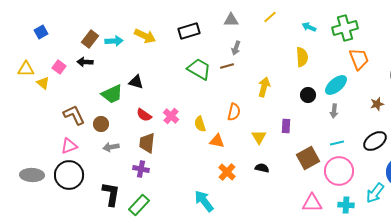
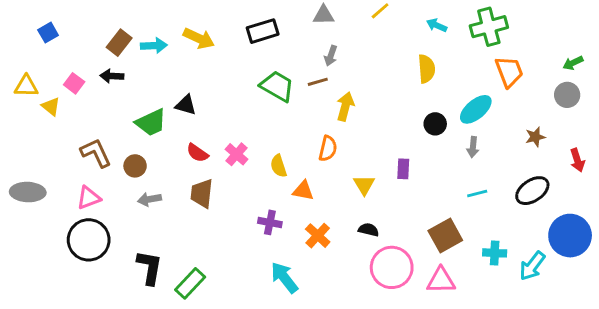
yellow arrow: (264, 87) -> (345, 106), moved
brown square: (308, 158) -> (445, 236), moved
purple cross: (141, 169) -> (270, 222), moved
pink circle: (339, 171) -> (392, 267), moved
gray ellipse: (32, 175) -> (28, 192), moved
cyan cross: (346, 205) -> (495, 253), moved

